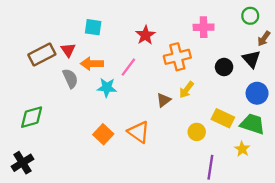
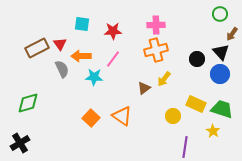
pink cross: (204, 27) -> (156, 25), moved
red star: (145, 35) -> (113, 31), moved, turned 30
blue circle: (257, 93) -> (220, 74), moved

